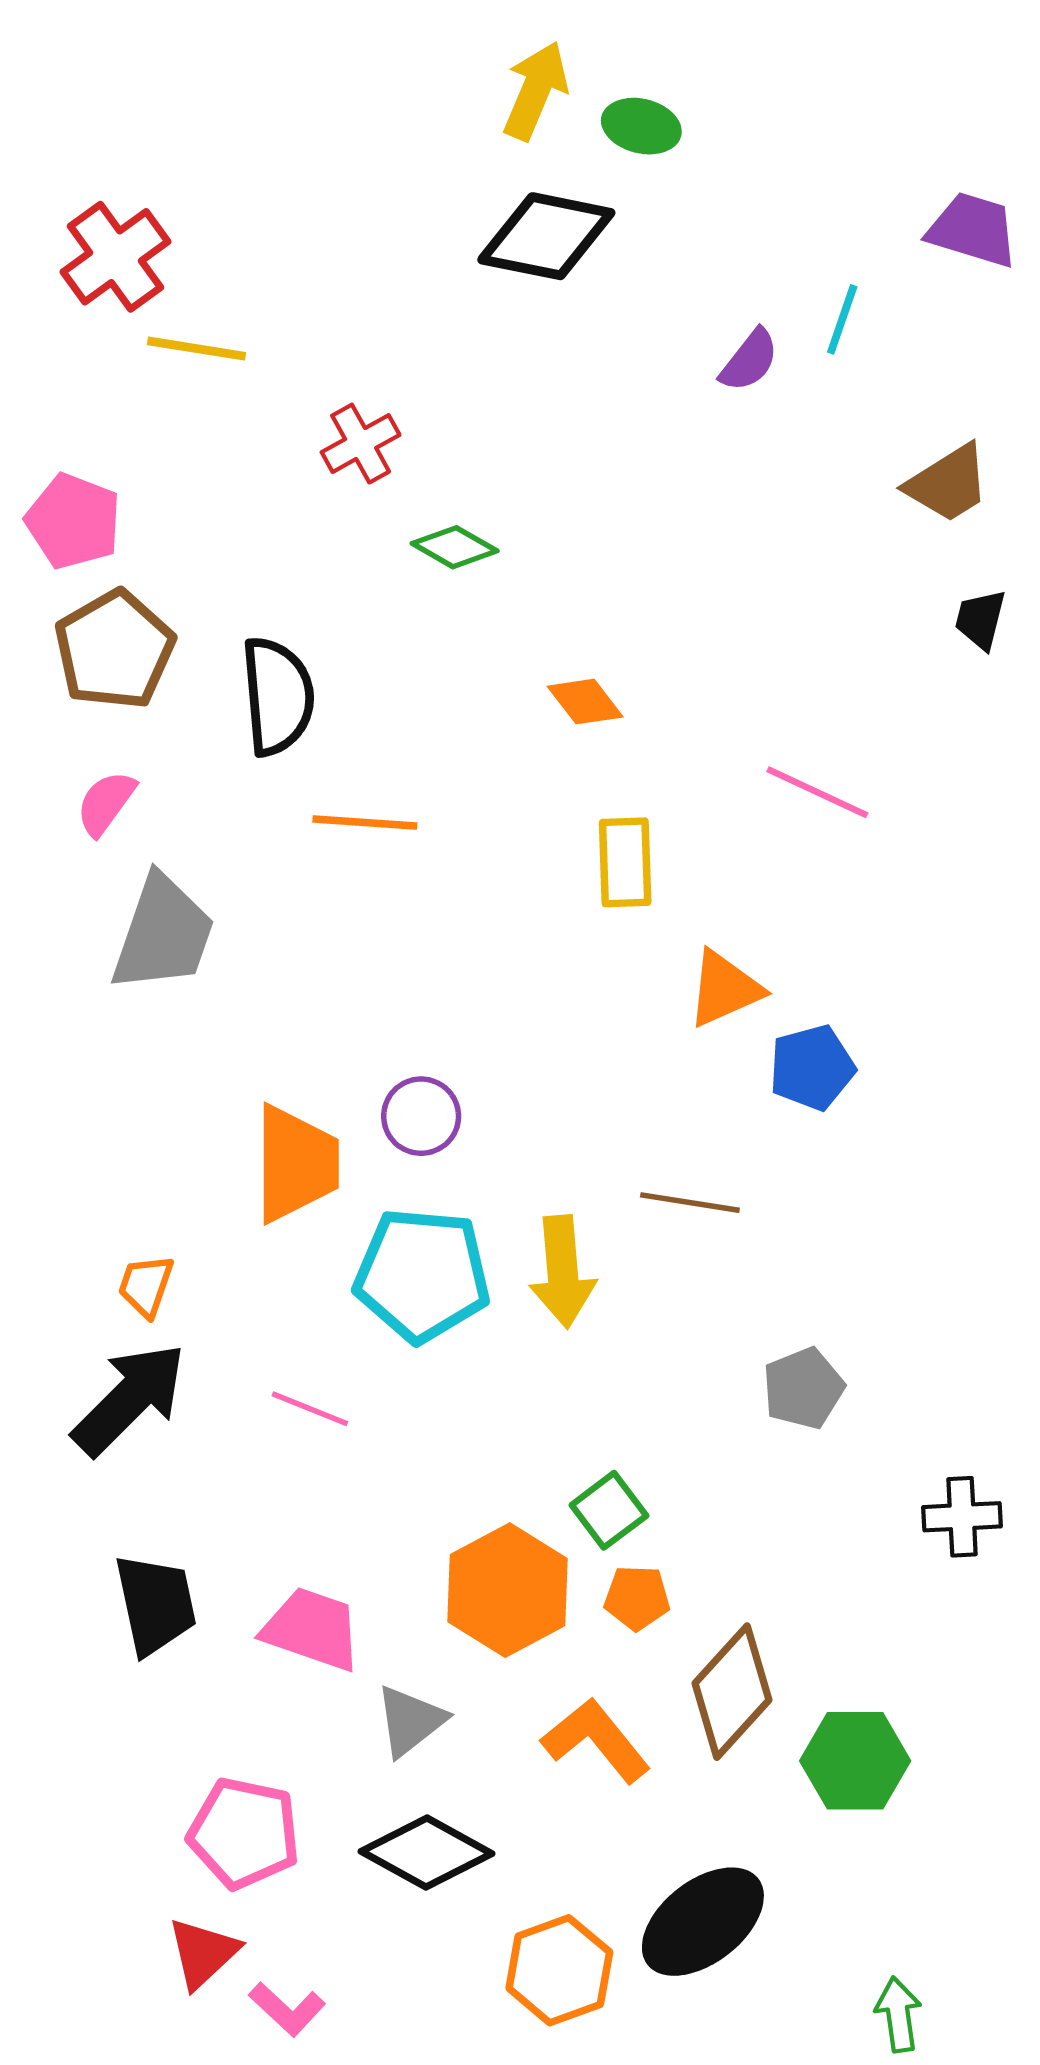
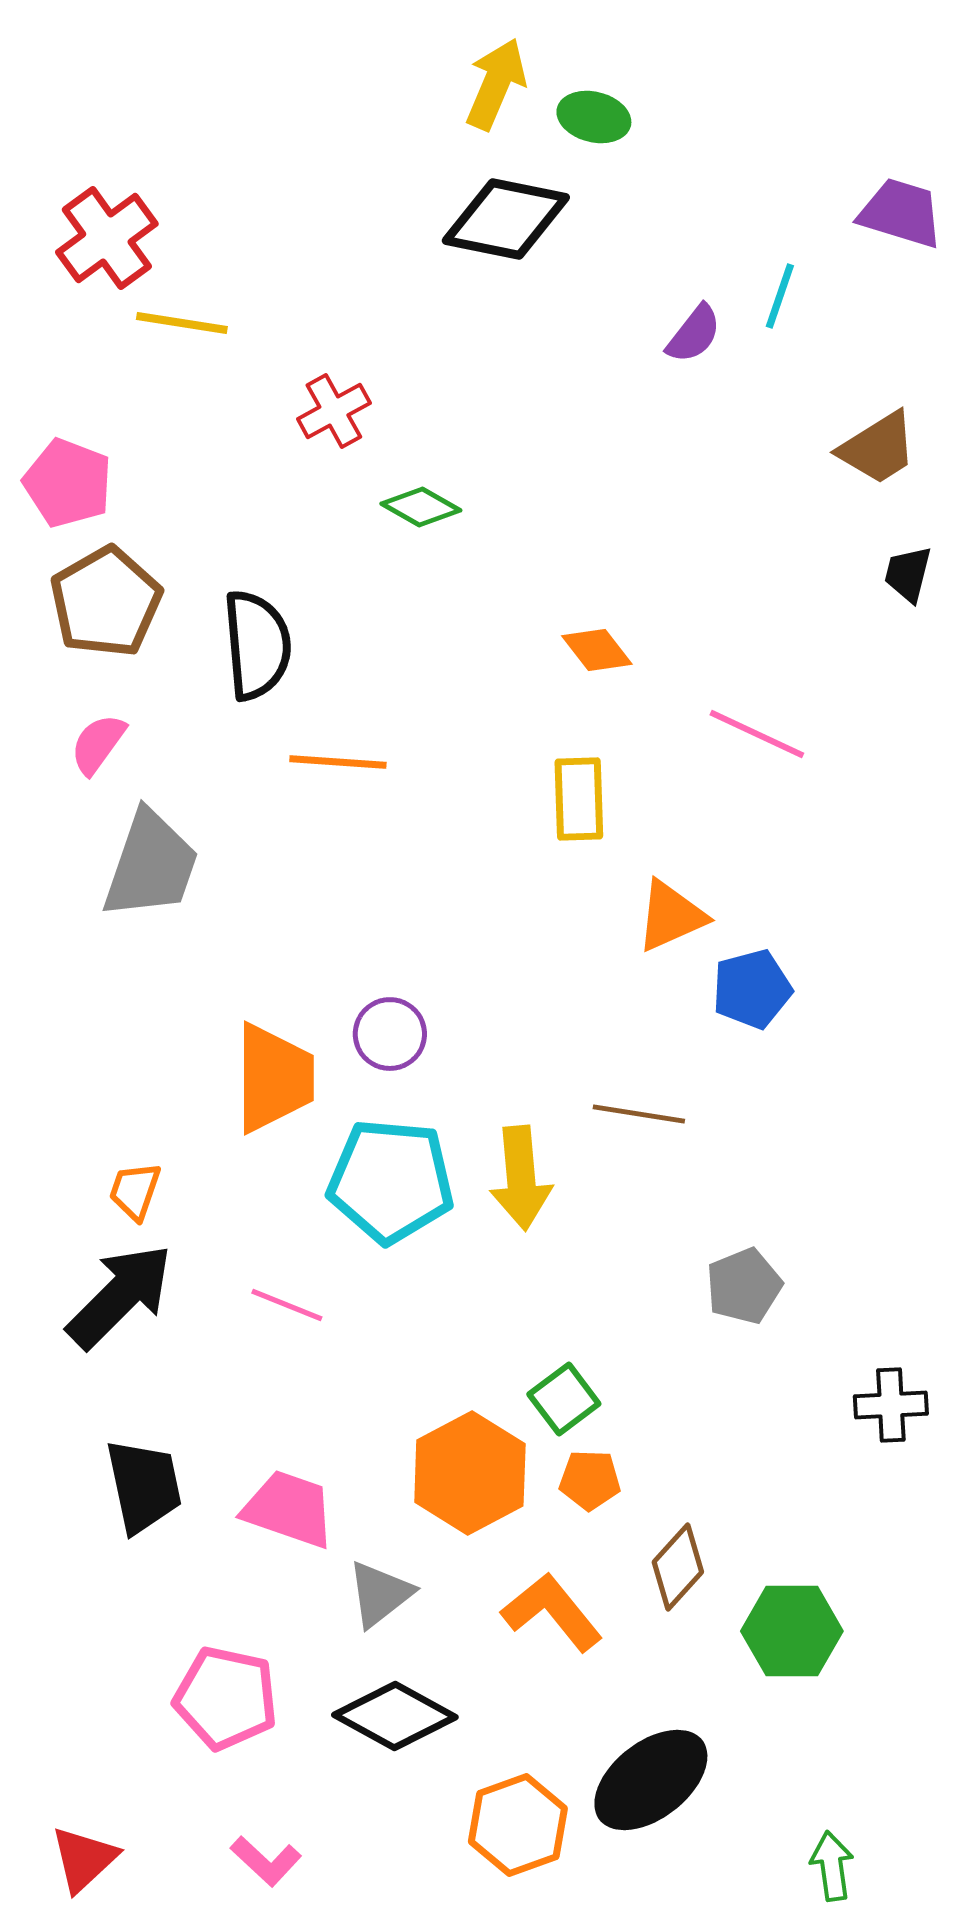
orange diamond: (585, 702) -> (597, 650), moved
brown diamond: (732, 1692) -> (678, 1567), size x0.7
red triangle: (203, 1953) -> (84, 1859), moved

